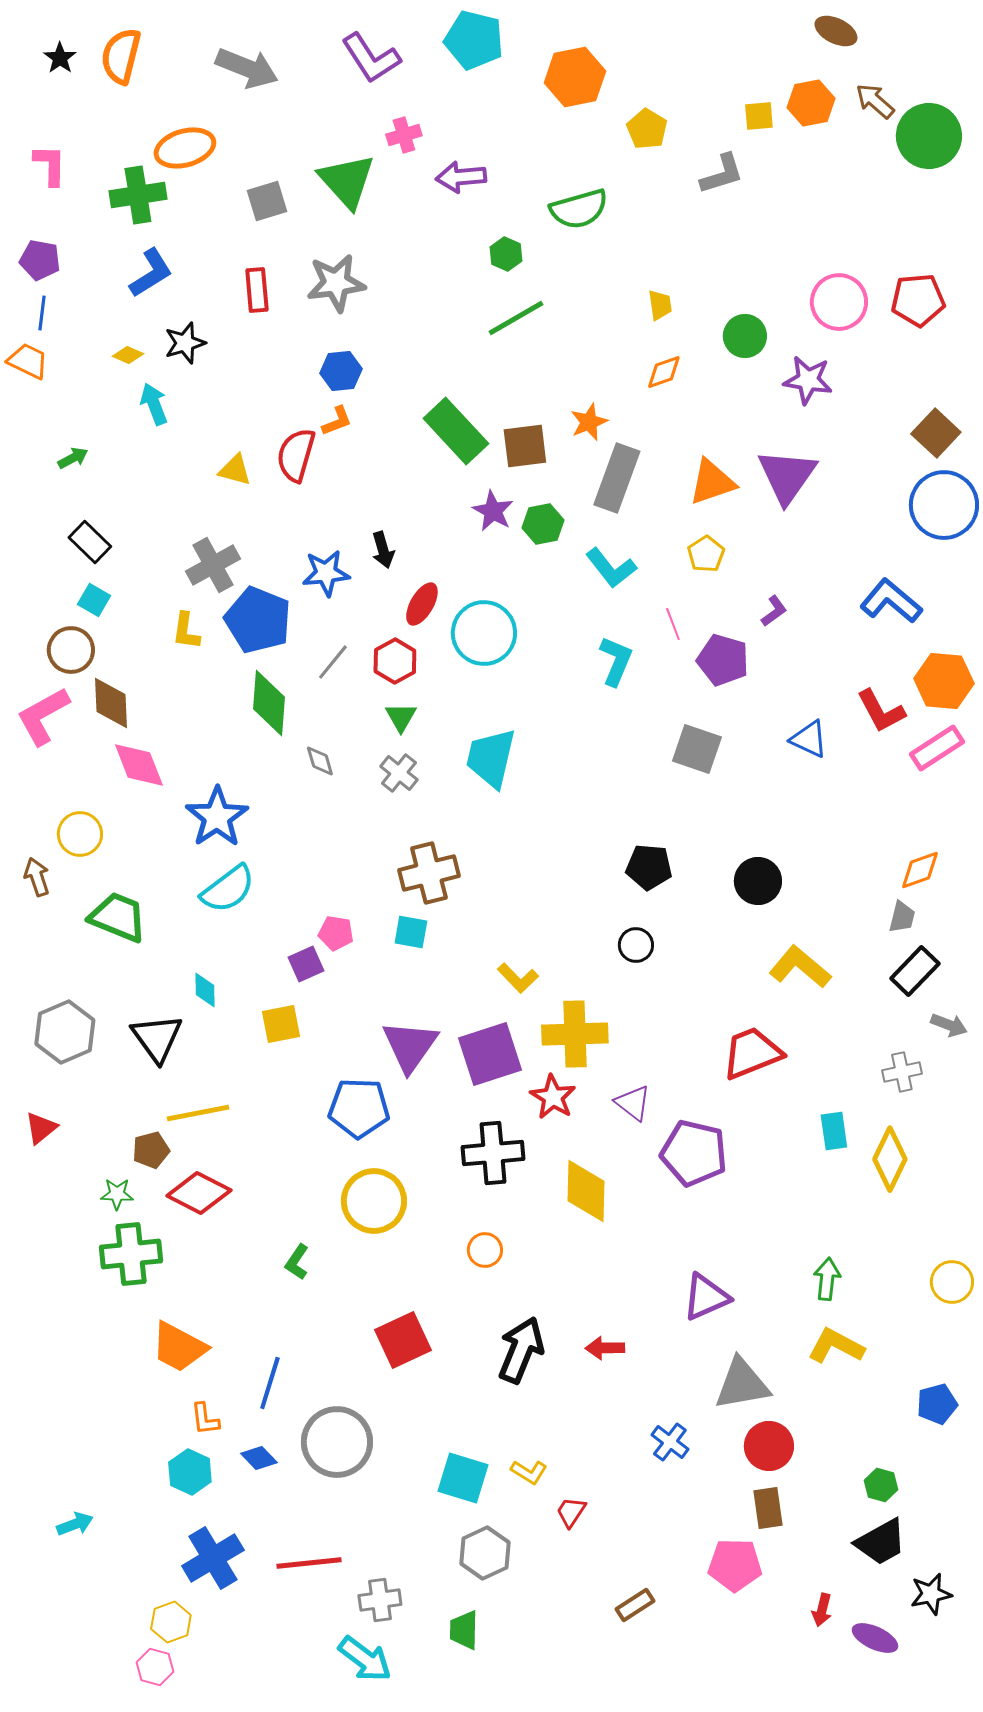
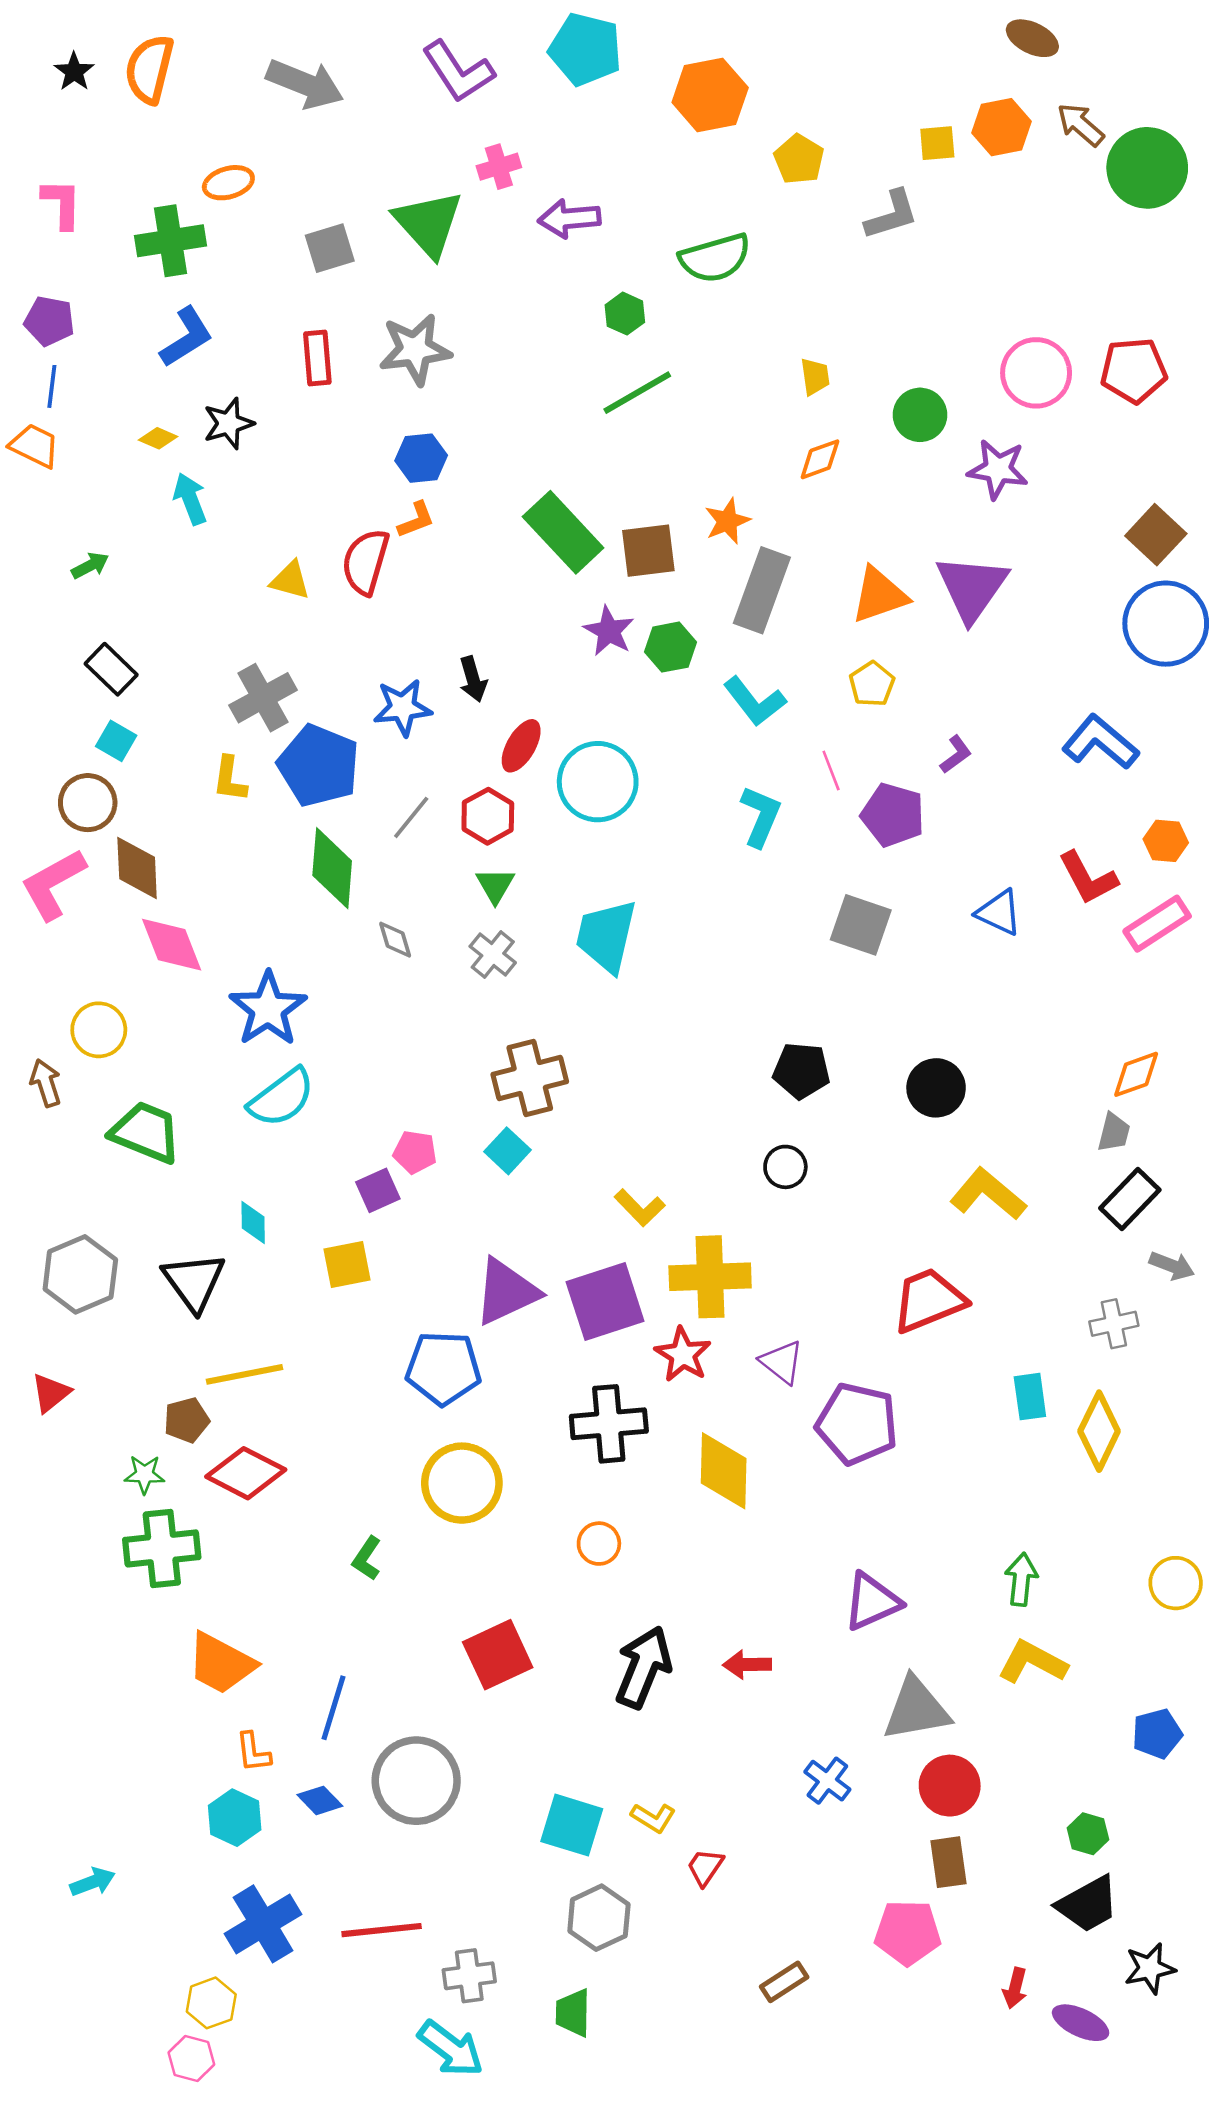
orange ellipse: (185, 148) -> (228, 183), size x0.7
orange hexagon: (944, 681) -> (1166, 841), size x0.6
cyan square: (411, 932) -> (508, 1151), turned 33
purple triangle: (410, 1046) -> (506, 1292), turned 30

